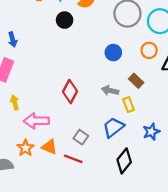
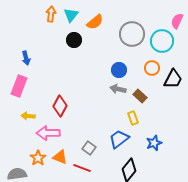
gray arrow: (110, 90) -> (118, 89), moved
red diamond: (70, 92) -> (60, 106), moved
yellow arrow: (15, 102) -> (28, 116), turned -72

